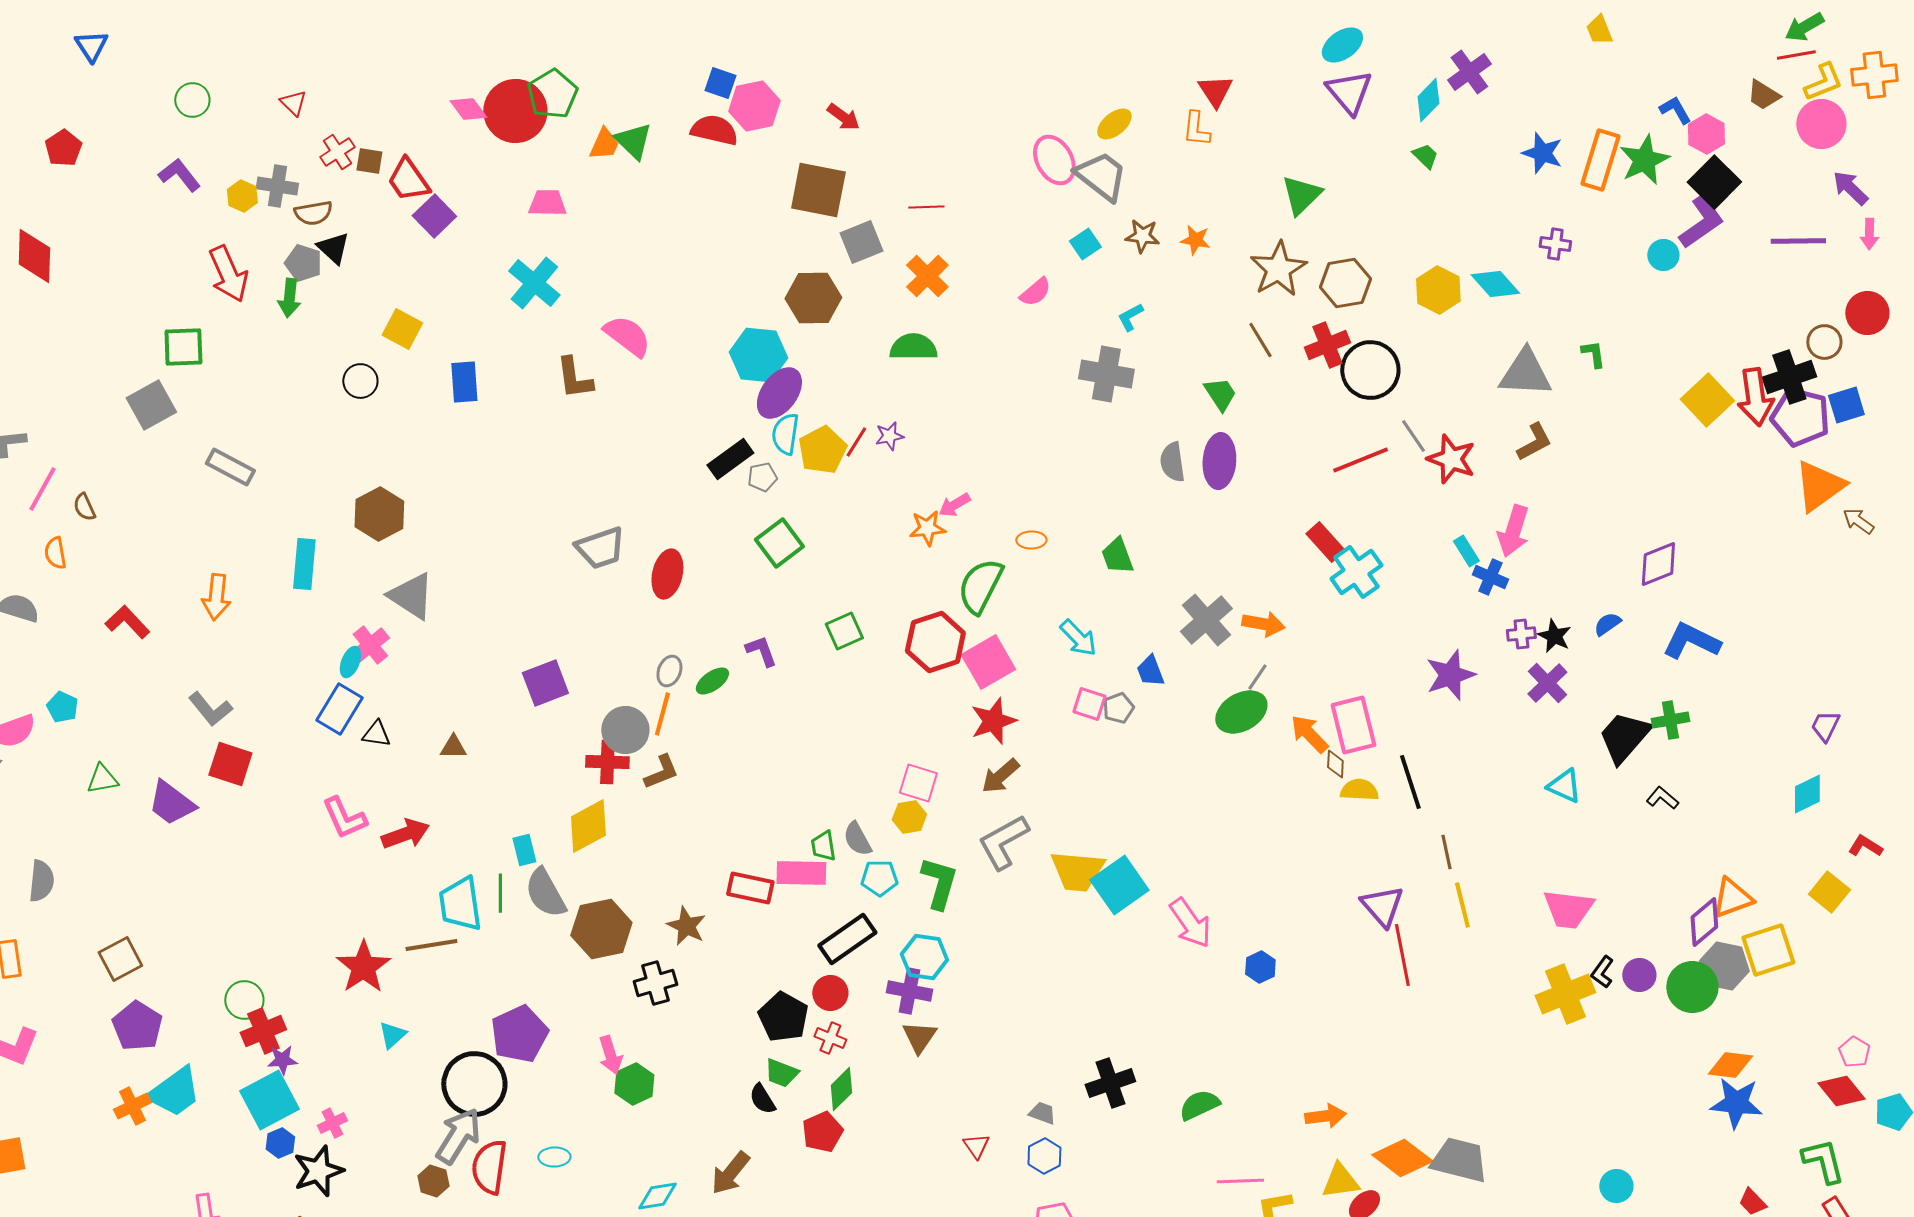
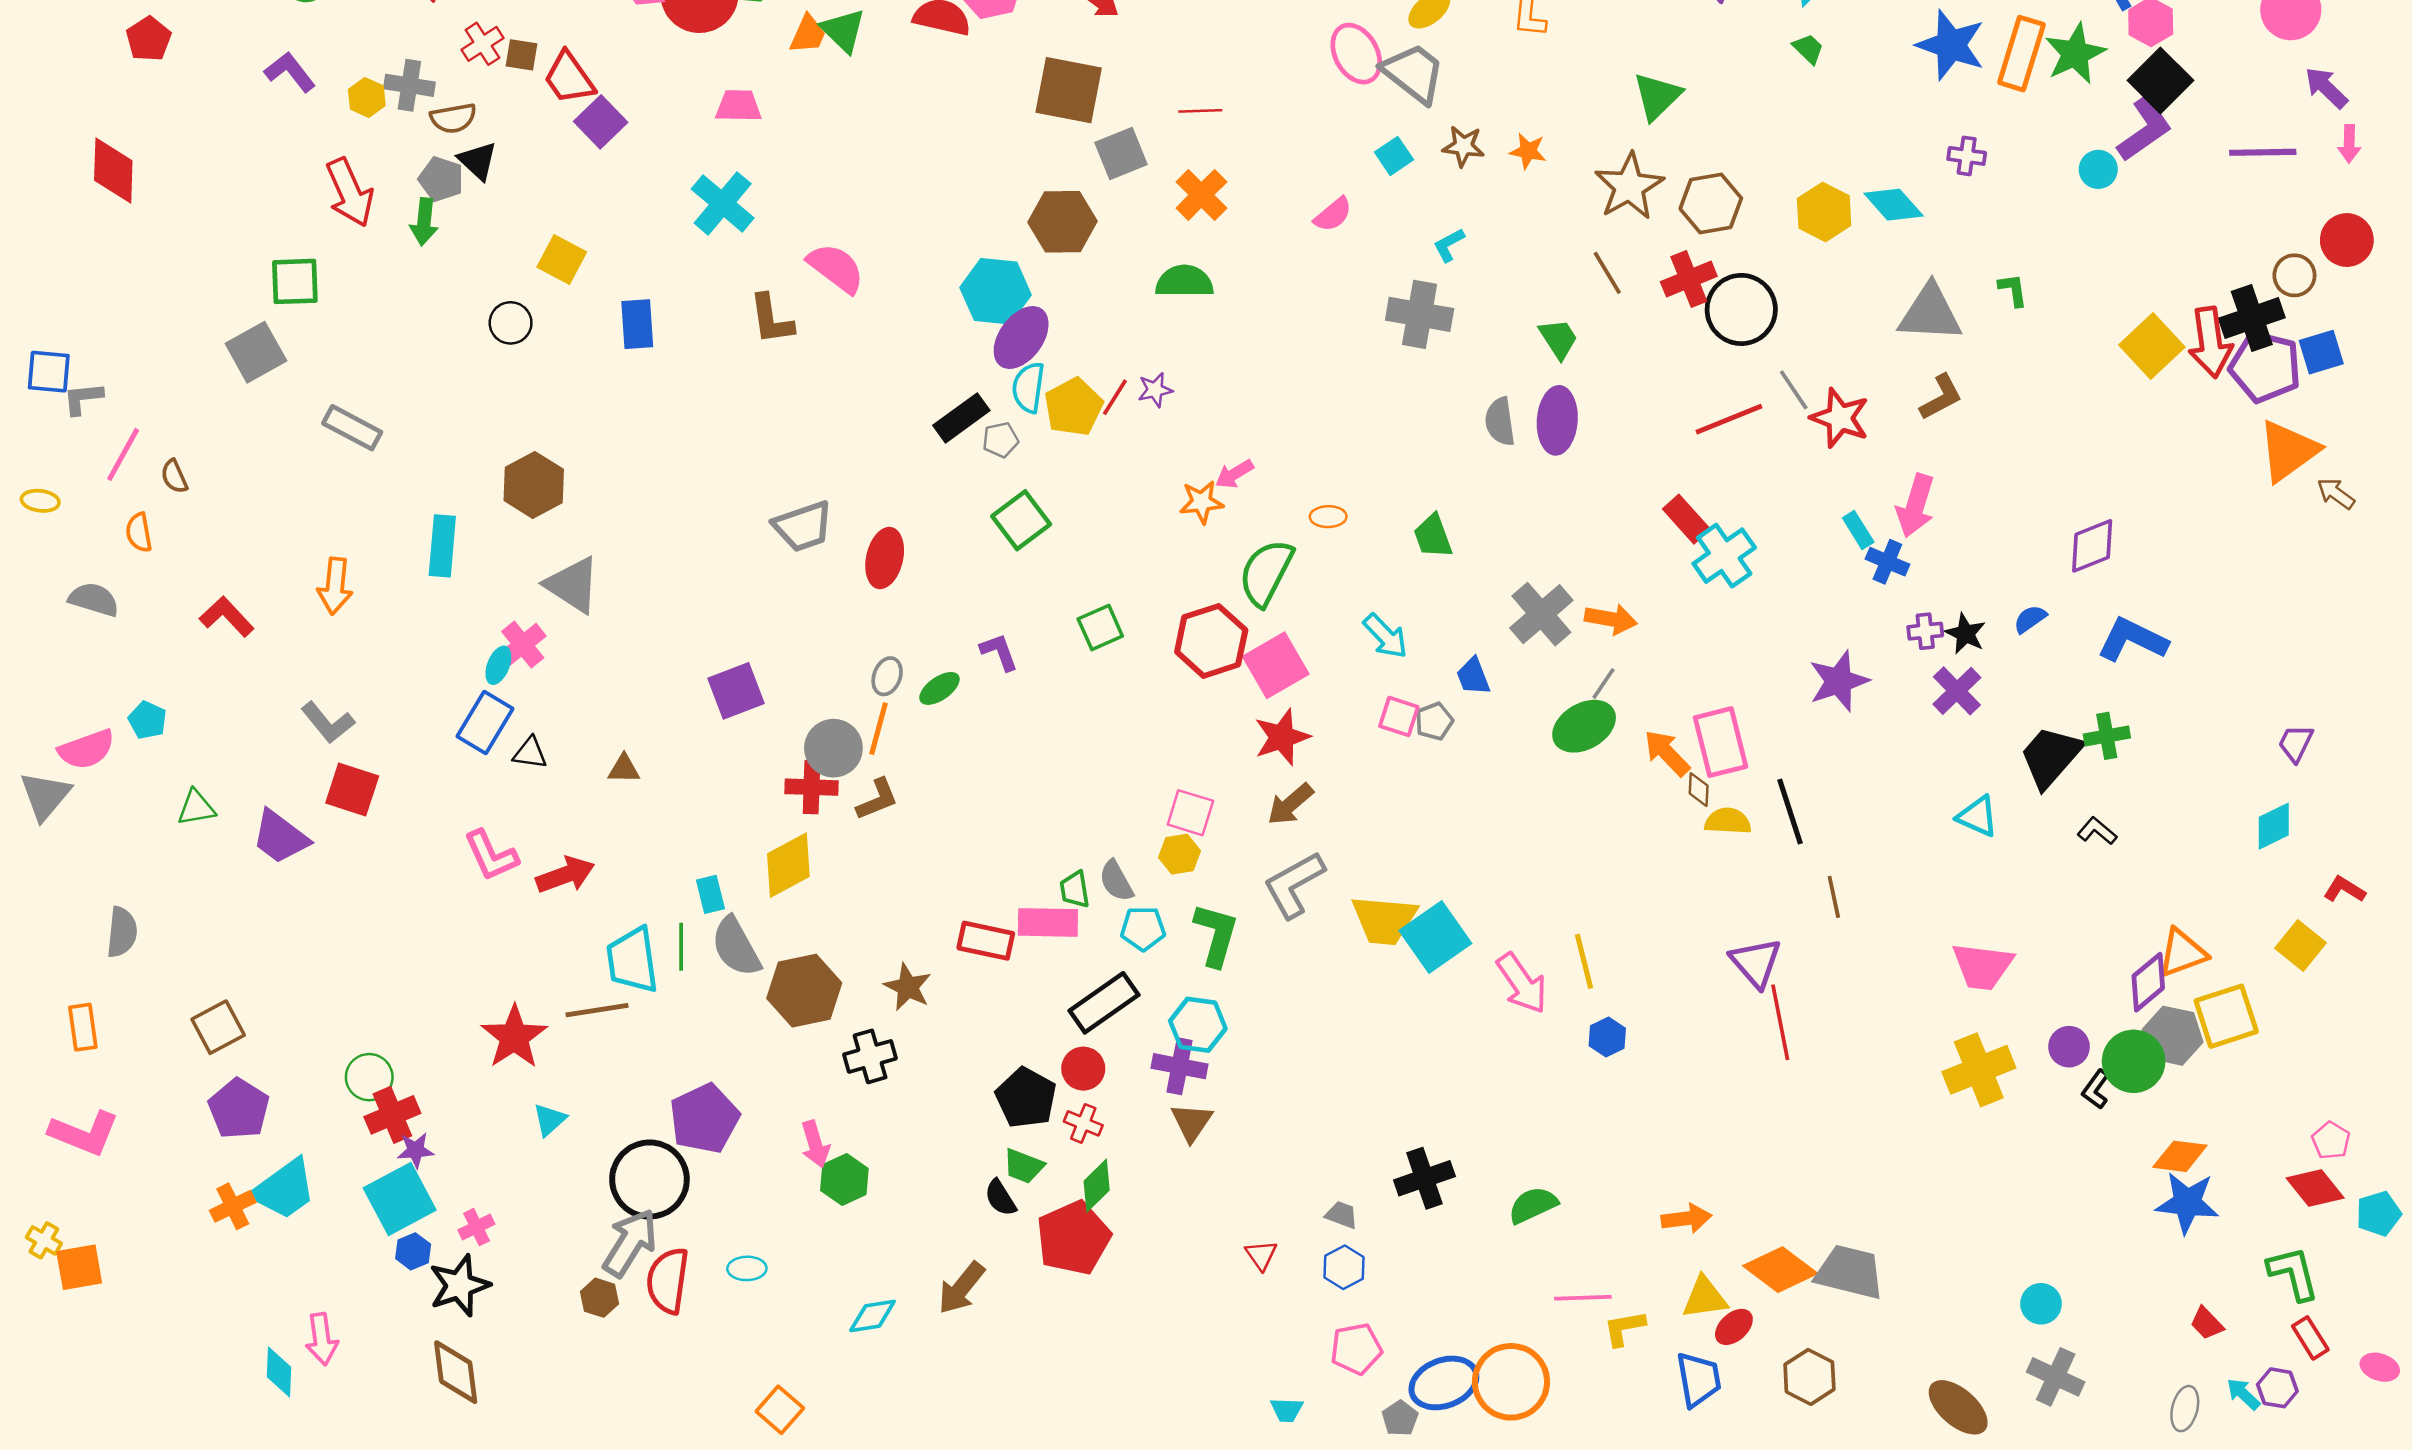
blue star: (1542, 153) -> (1951, 45), size x1.4
yellow line: (1462, 905) -> (1584, 961), moved
black L-shape: (1602, 972) -> (2096, 1089), moved
red pentagon: (822, 1132) -> (1074, 1238), size x1.5

